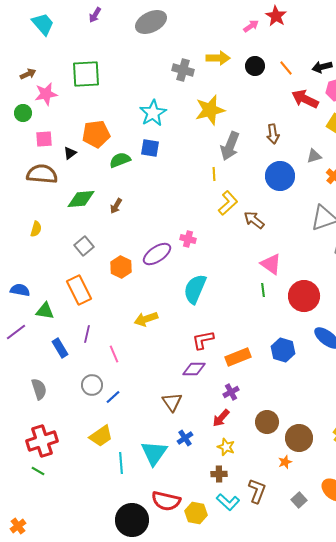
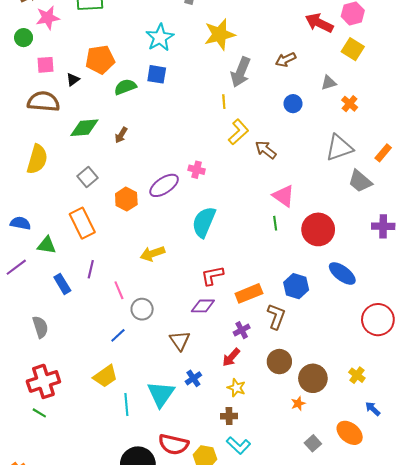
brown arrow: (273, 134) -> (286, 60), turned 72
blue circle: (280, 176) -> (293, 104), size x0.6
yellow semicircle: (36, 229) -> (37, 159), size x1.8
gray circle: (92, 385) -> (142, 309), moved
brown L-shape: (257, 491) -> (276, 316), moved

